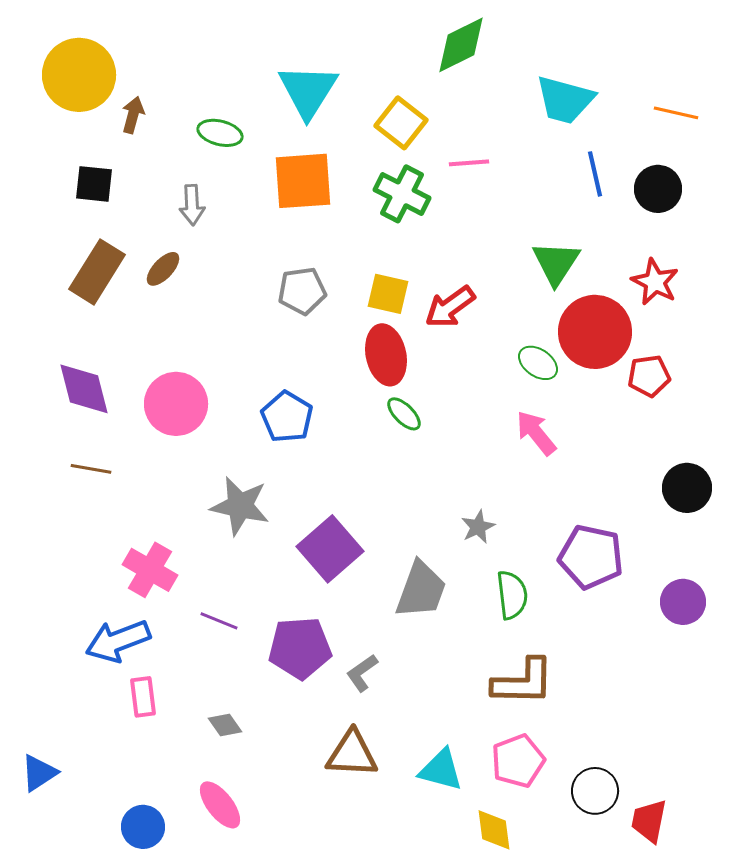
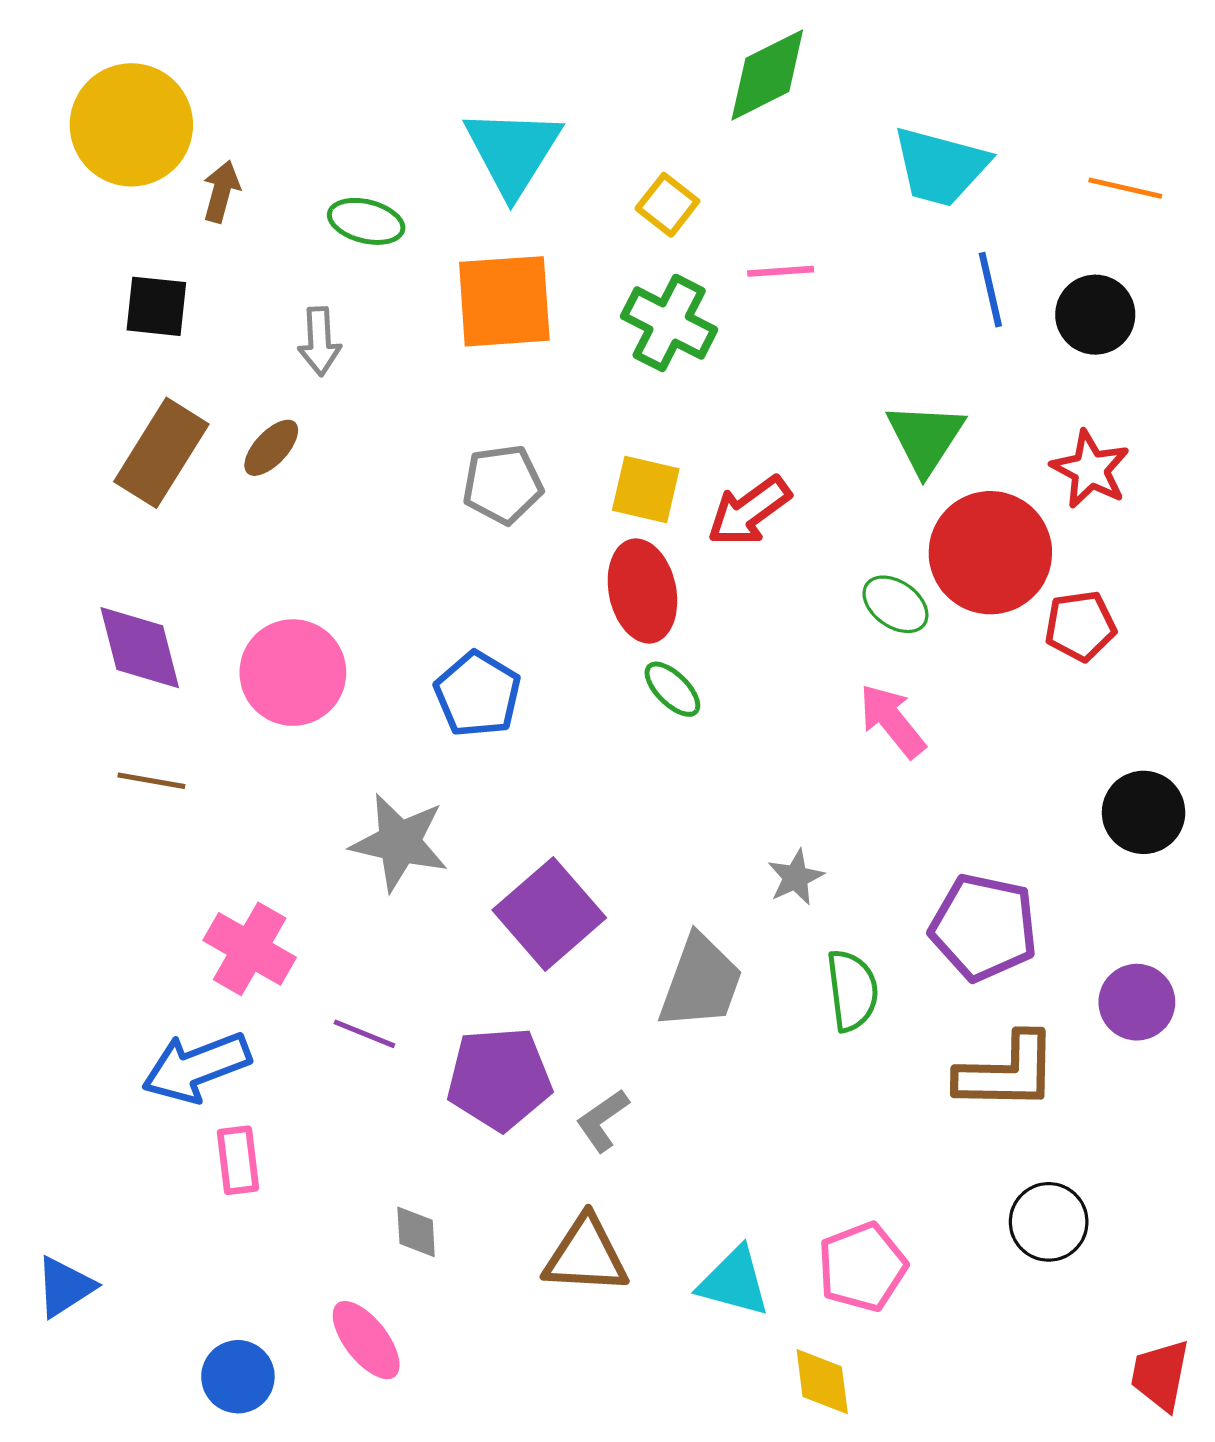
yellow square: (401, 123) -> (667, 205), size x0.7
brown L-shape: (523, 682) -> (1007, 1072), moved
gray diamond: (225, 725) -> (416, 1232), moved, turned 32
black circle: (595, 791) -> (1049, 1222), moved
red trapezoid: (649, 821) -> (1160, 1375), moved

